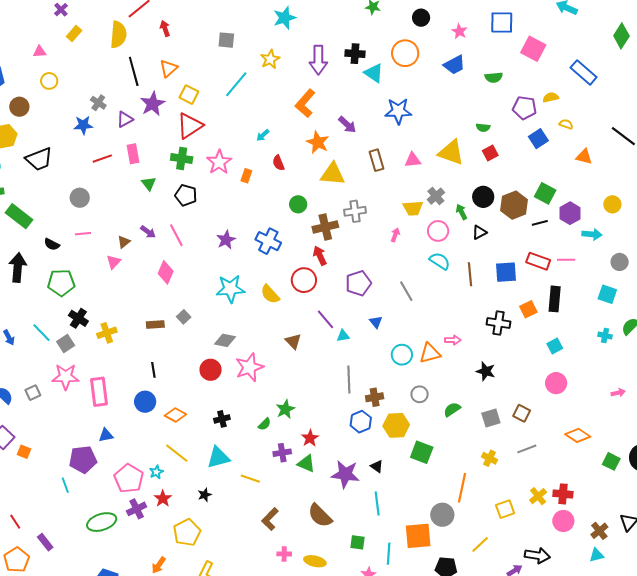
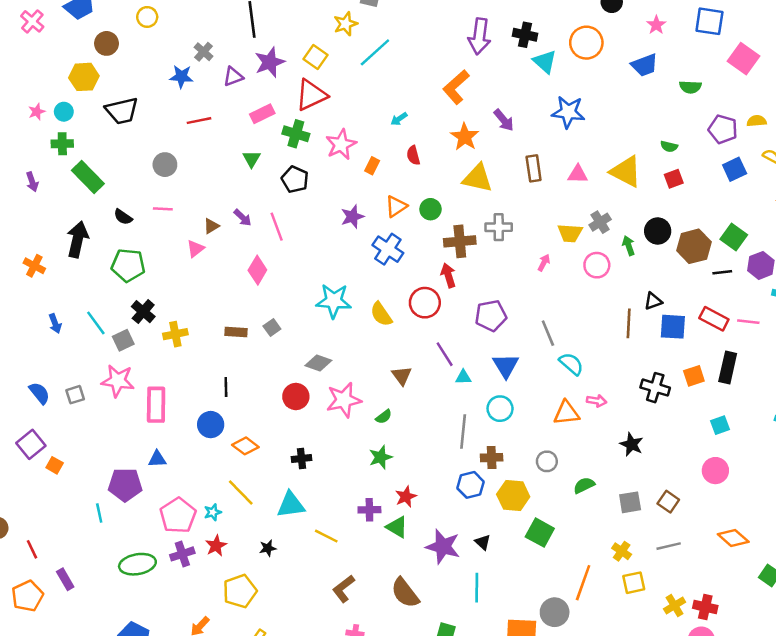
yellow star: (270, 59) -> (345, 24), moved
orange triangle: (169, 68) -> (396, 206), moved
pink rectangle: (133, 154) -> (262, 114), moved, turned 66
black triangle: (479, 232) -> (653, 301), moved
purple star: (226, 240) -> (352, 217), moved
cyan semicircle: (440, 261) -> (571, 364), moved
blue triangle: (376, 322) -> (506, 366), size x1.6
cyan circle: (402, 355) -> (500, 409), moved
green semicircle: (265, 424) -> (384, 417), moved
yellow square: (505, 509) -> (634, 583), moved

